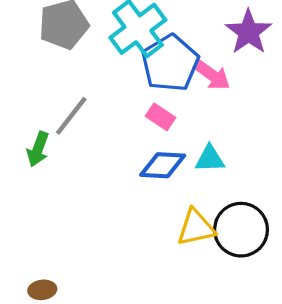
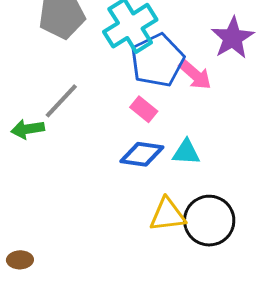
green arrow: (38, 149) -> (28, 129), turned 56

